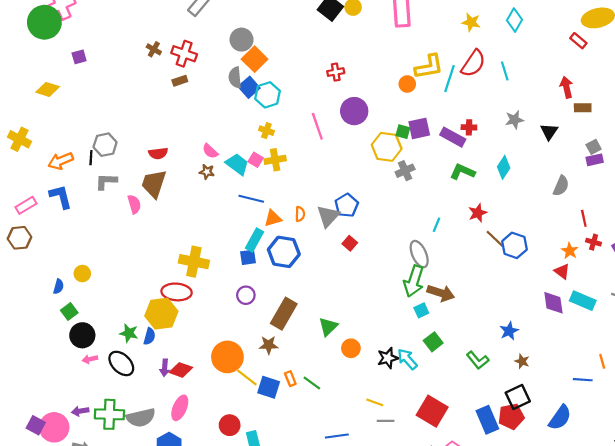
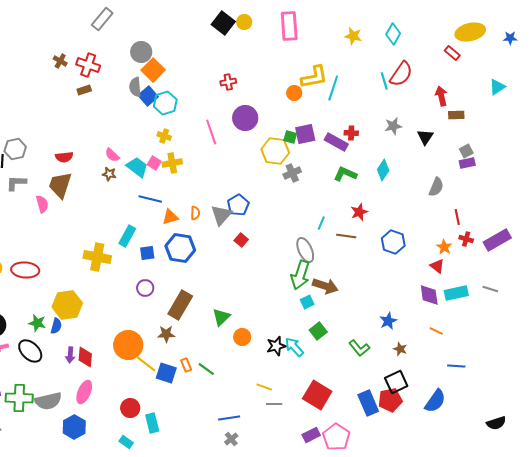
red semicircle: (473, 63) -> (401, 74), moved
brown line: (495, 239) -> (346, 236), moved, turned -36
cyan rectangle: (255, 240) -> (127, 236), moved
red ellipse: (177, 292) -> (25, 270), moved
cyan rectangle: (583, 301) -> (456, 293), turned -35
orange line: (602, 361) -> (436, 331), moved, turned -48
red diamond: (181, 370) -> (85, 357), turned 75

